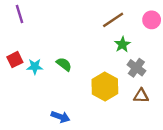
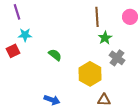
brown line: (113, 20) -> (97, 17), turned -60
cyan star: (35, 67) -> (25, 35), moved
brown triangle: (141, 96) -> (104, 100), moved

